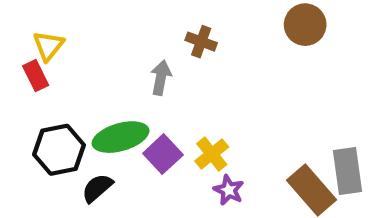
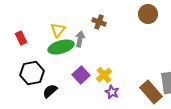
yellow triangle: (48, 46) -> (58, 30), moved
green ellipse: (121, 137) -> (61, 47), moved

